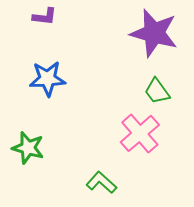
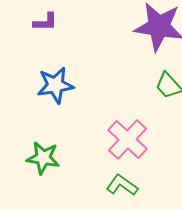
pink cross: (140, 133) -> (127, 140), moved

